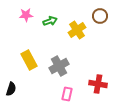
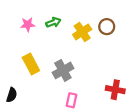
pink star: (26, 15) -> (28, 25), moved
brown circle: (100, 16) -> (107, 27), moved
red cross: (98, 84) -> (115, 90), moved

